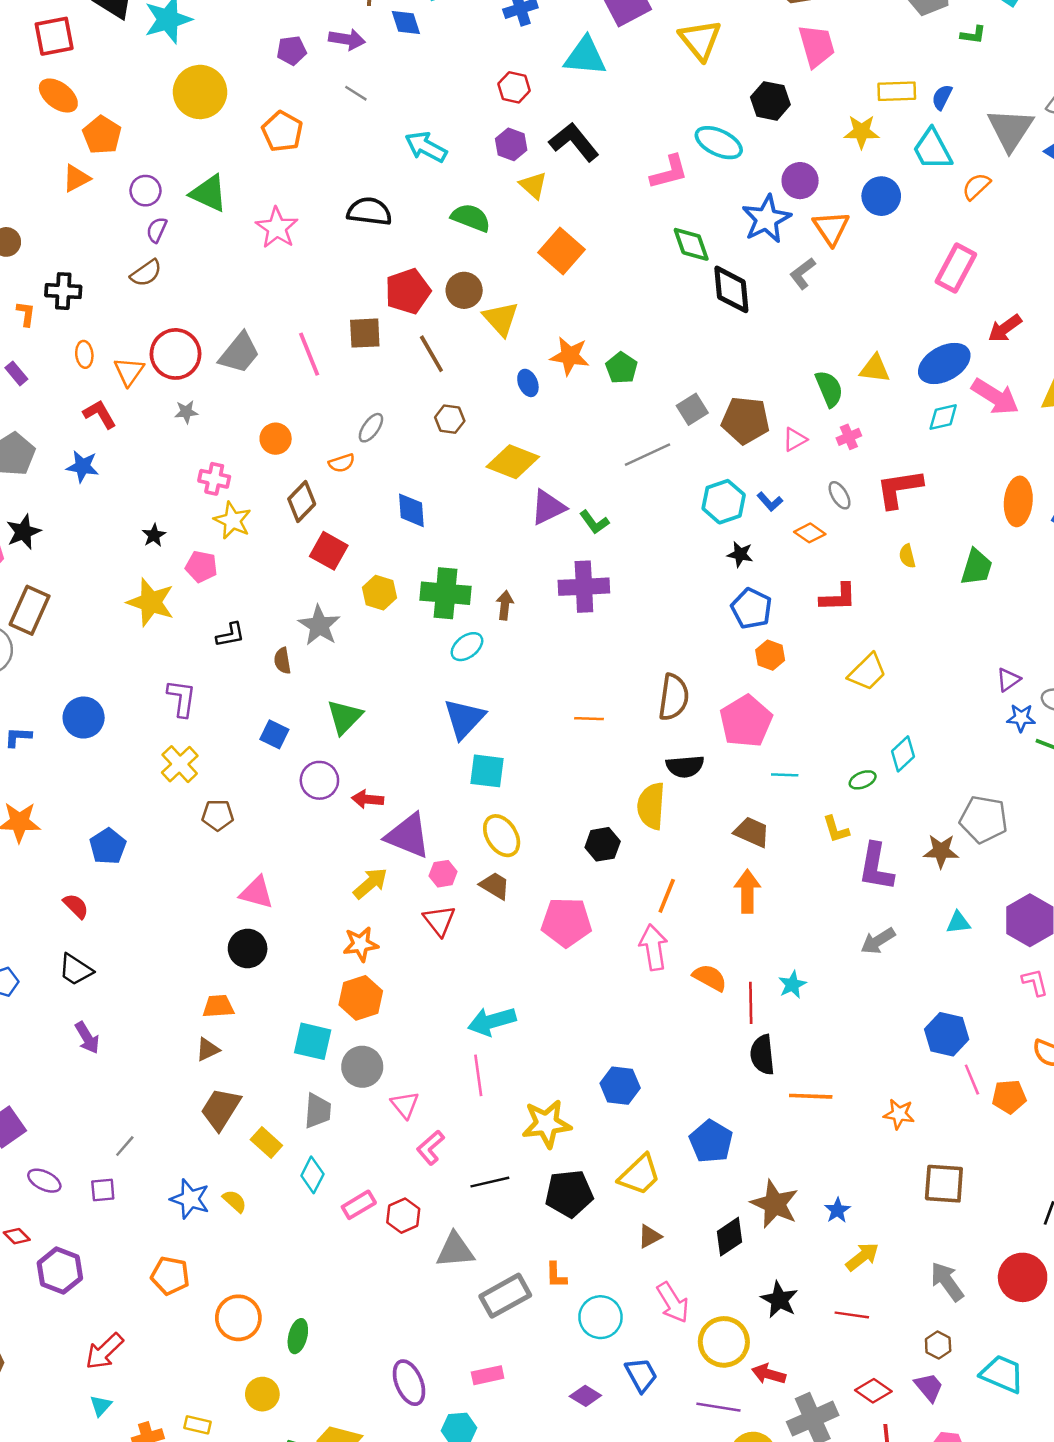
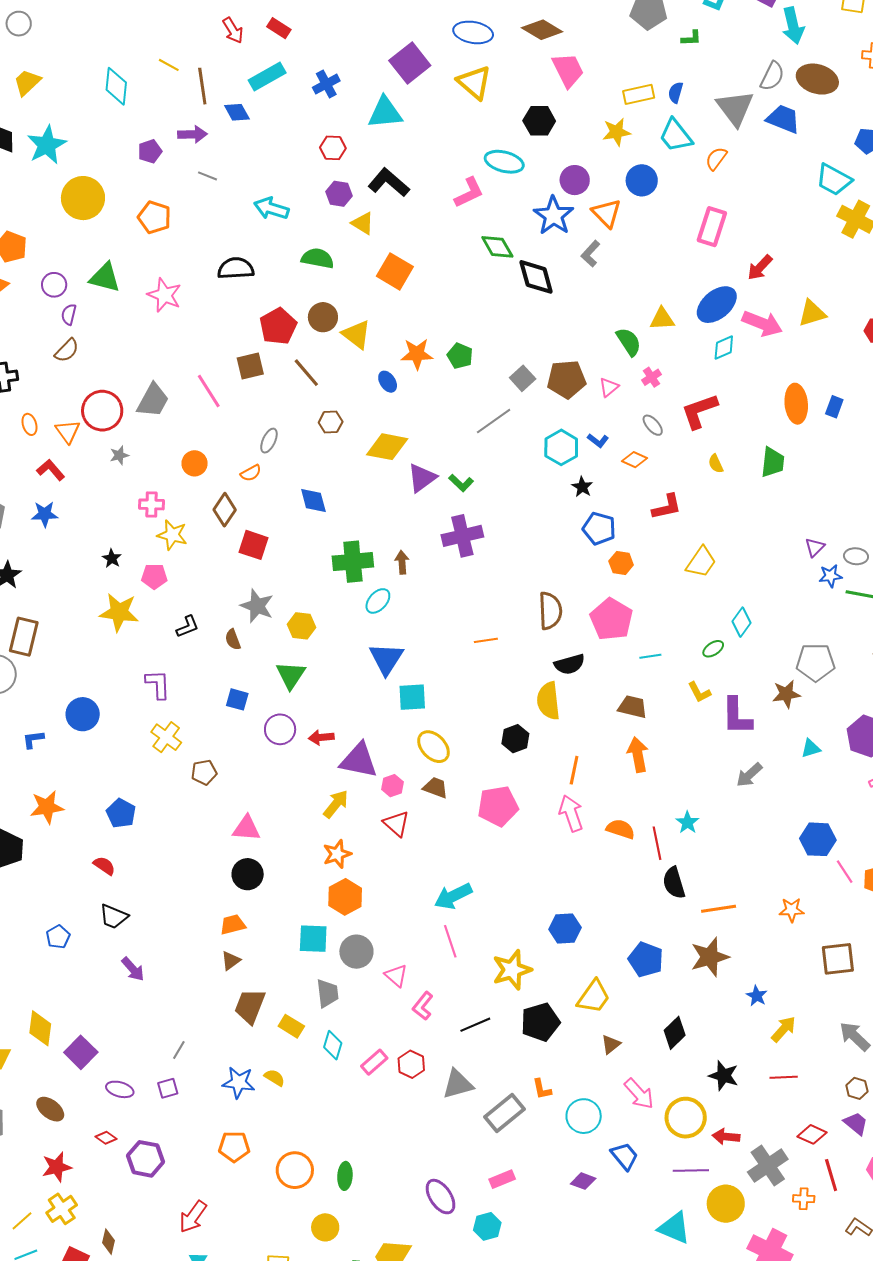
black star: (740, 554) -> (582, 487), turned 30
yellow hexagon: (379, 593) -> (302, 626), moved
brown star: (775, 1204) -> (710, 957), moved, turned -30

